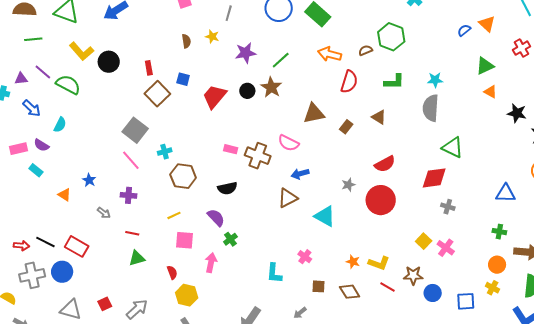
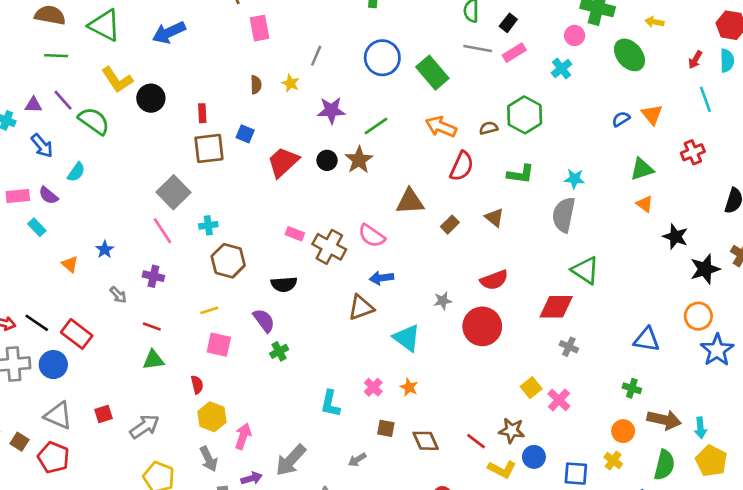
brown square: (157, 94) -> (209, 148), turned 30
orange star: (353, 262) -> (409, 387), moved
pink arrow: (211, 263) -> (243, 436), moved
yellow L-shape: (379, 263) -> (502, 469), moved

